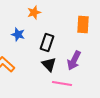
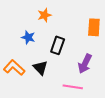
black triangle: (49, 64) -> (40, 68), moved

